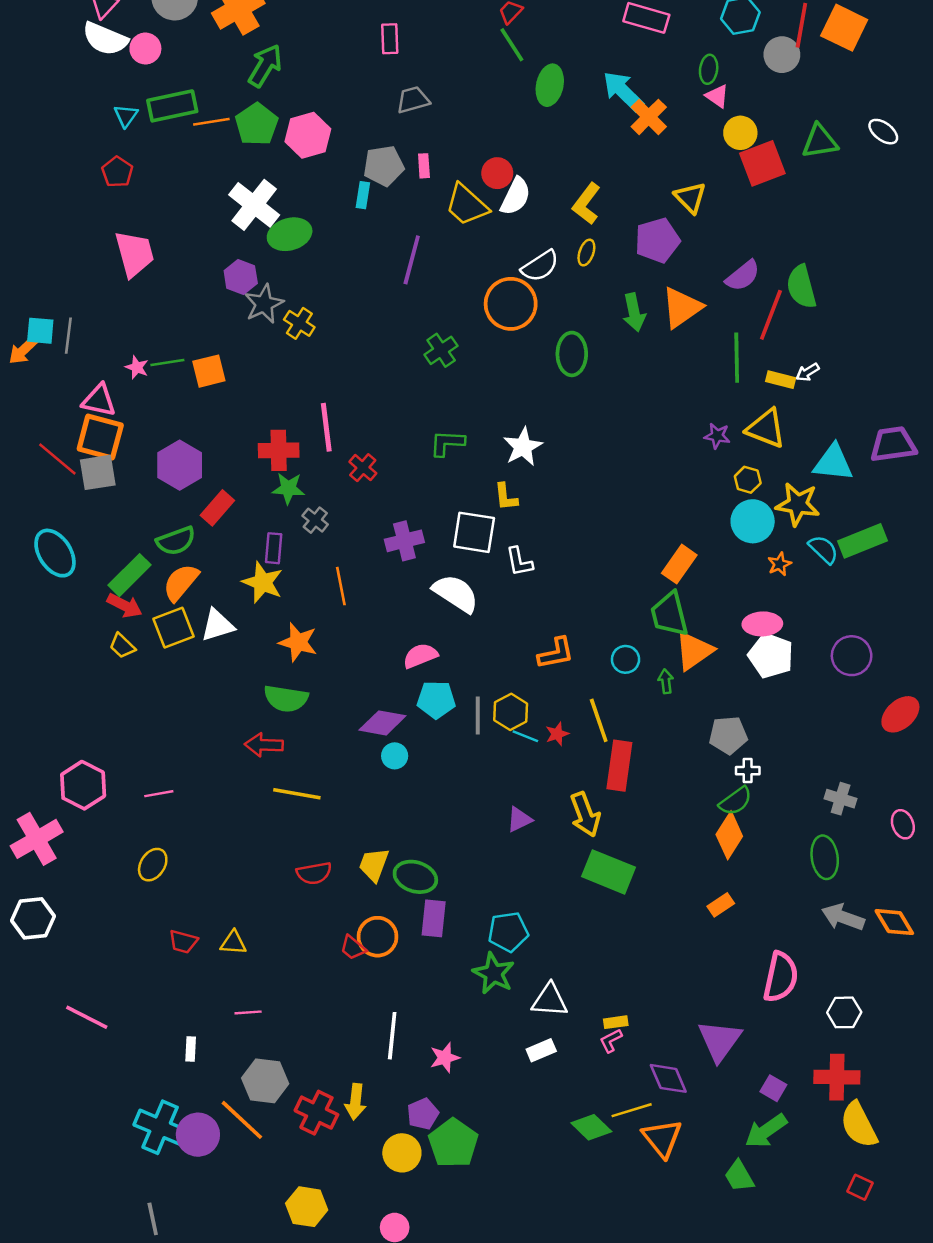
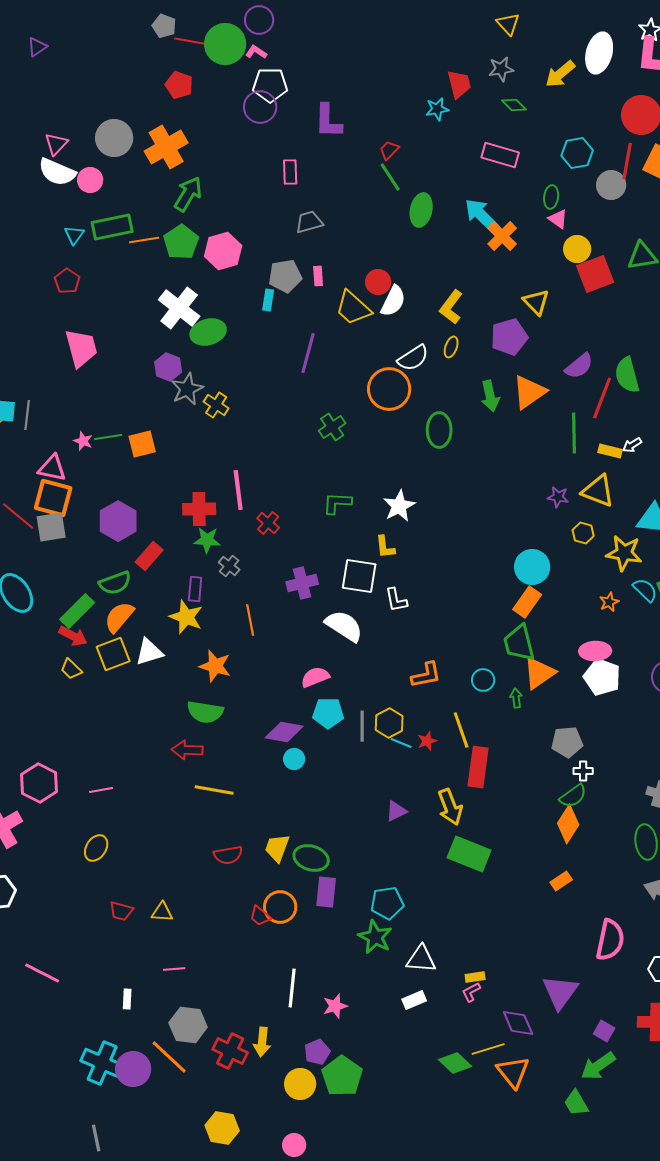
cyan circle: (753, 521) -> (532, 567), moved

